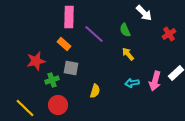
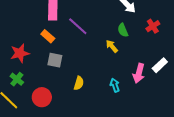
green semicircle: (125, 30) -> (123, 30), moved
green cross: (52, 80) -> (17, 79), moved, turned -32
cyan arrow: (132, 83) -> (115, 85), moved, turned 80

